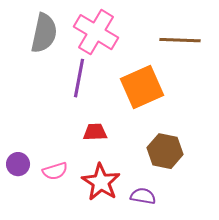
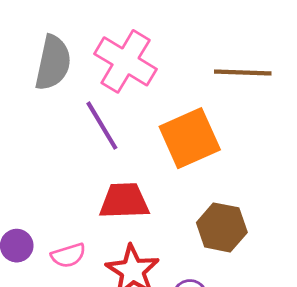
purple line: (79, 78) -> (102, 126), turned -42
red trapezoid: (95, 132) -> (124, 201), size x1.5

